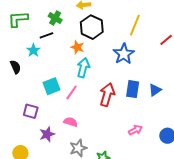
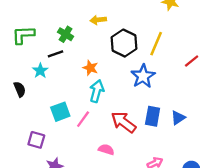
black hexagon: (92, 27) -> (124, 43), moved
red arrow: (107, 95) -> (124, 122), turned -70
pink semicircle: (71, 122) -> (106, 150), moved

